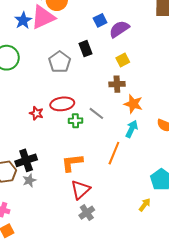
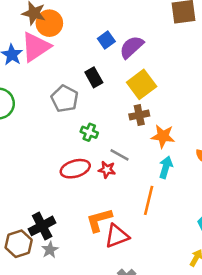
yellow square: (123, 60) -> (142, 84), size x1.6
red ellipse: (62, 104) -> (75, 169), moved
red star: (36, 113) -> (107, 170), moved
green cross: (75, 121) -> (89, 132), moved, turned 32
red triangle: (80, 190) -> (117, 236), moved, turned 30

